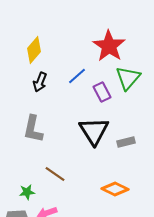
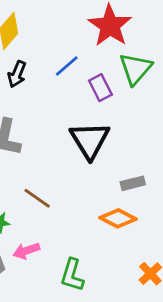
gray rectangle: (126, 142) -> (133, 183), moved

